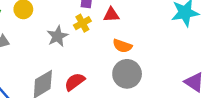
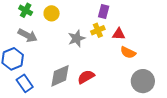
red triangle: (111, 15) -> (119, 34), moved
gray circle: (127, 74) -> (143, 81), moved

